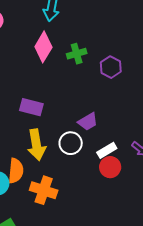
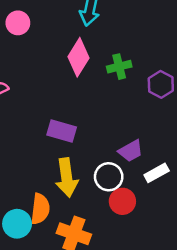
white rectangle: (107, 150) -> (157, 173), moved
red circle: (110, 167) -> (122, 201), moved

